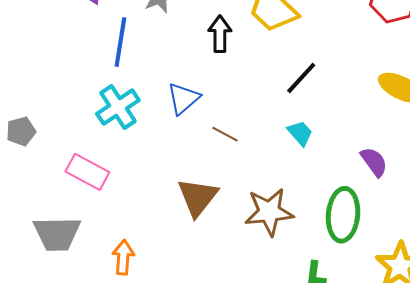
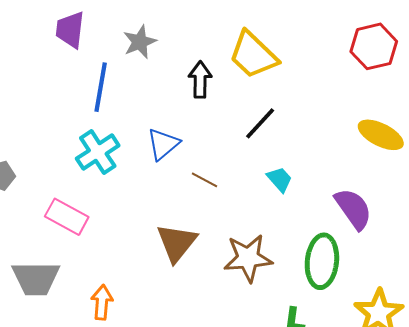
black line: (301, 78) -> (260, 123), moved
purple semicircle: (374, 162) -> (353, 209), size x1.4

